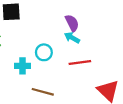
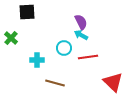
cyan circle: (44, 52) -> (64, 48), moved

